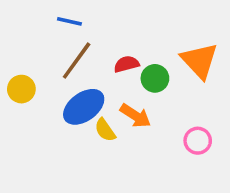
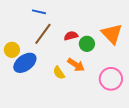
blue ellipse: (84, 107) -> (25, 63), moved
pink circle: (198, 141) -> (111, 79), size x1.5

